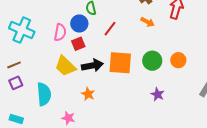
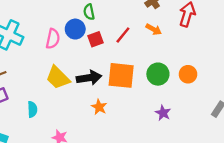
red line: (110, 29) -> (123, 35), moved
red square: (78, 44) -> (96, 39), moved
cyan semicircle: (44, 94) -> (32, 109), size x0.6
orange star: (88, 94) -> (99, 107), moved

